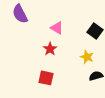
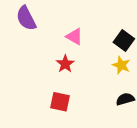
yellow star: (87, 57) -> (121, 65), moved

